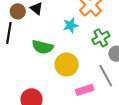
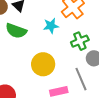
green semicircle: (43, 47) -> (16, 31), moved

